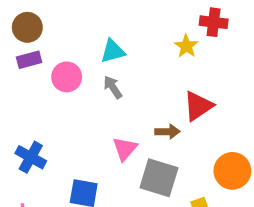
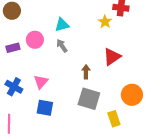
purple rectangle: (29, 60) -> (13, 48), moved
brown arrow: (167, 132) -> (86, 72), moved, turned -88
pink triangle: (125, 149) -> (41, 82), moved

